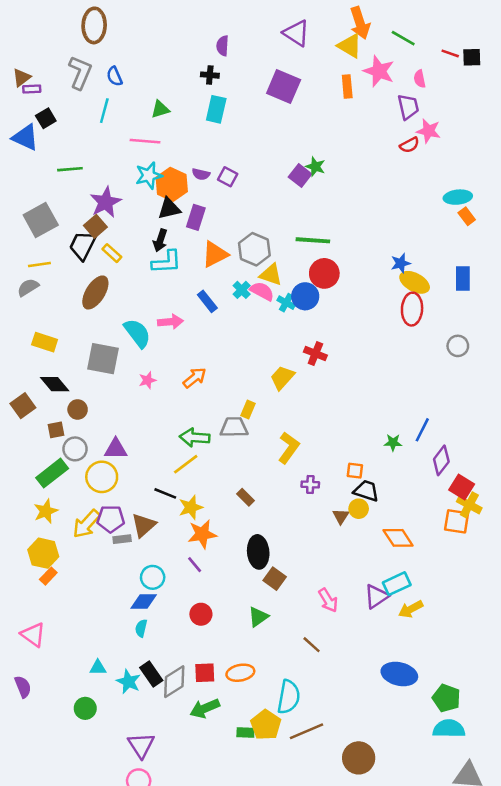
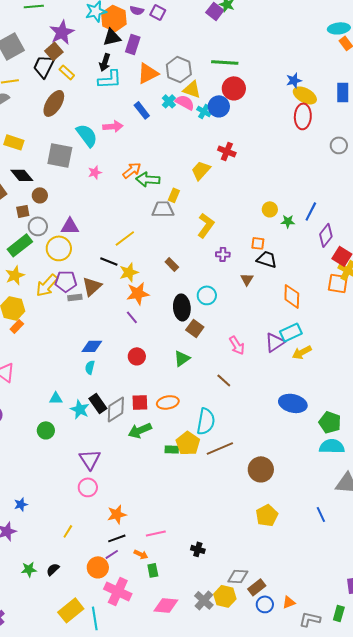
green arrow: (195, 437) -> (148, 179), moved
yellow circle: (359, 509) -> (270, 209), moved
orange diamond: (398, 538) -> (292, 296), turned 35
cyan circle: (153, 577) -> (207, 295), moved

